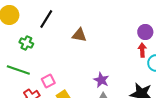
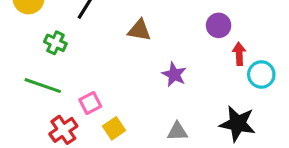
purple circle: (145, 32) -> (219, 25), moved
purple star: (101, 80) -> (174, 74), moved

